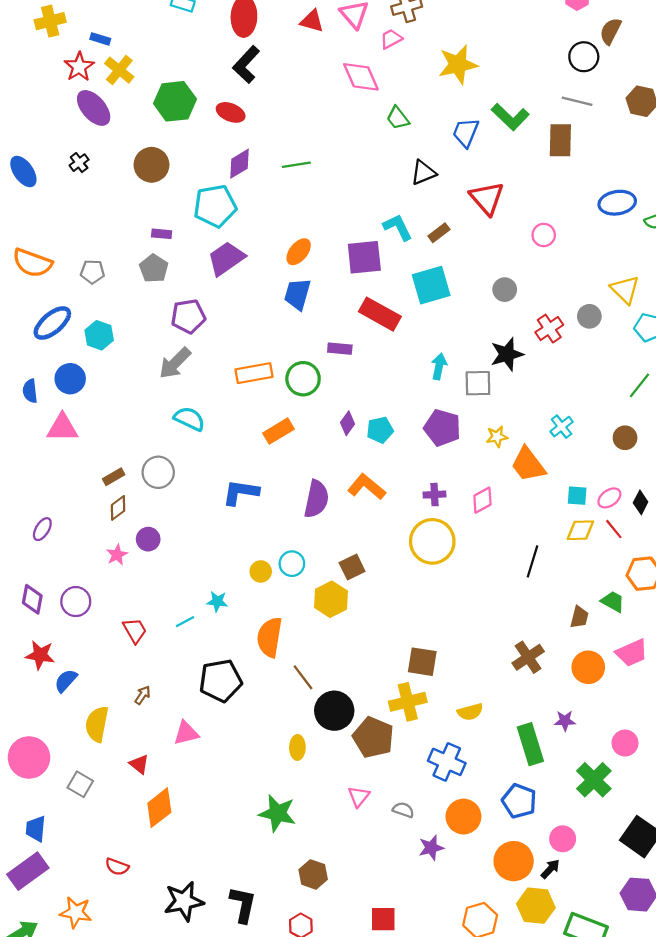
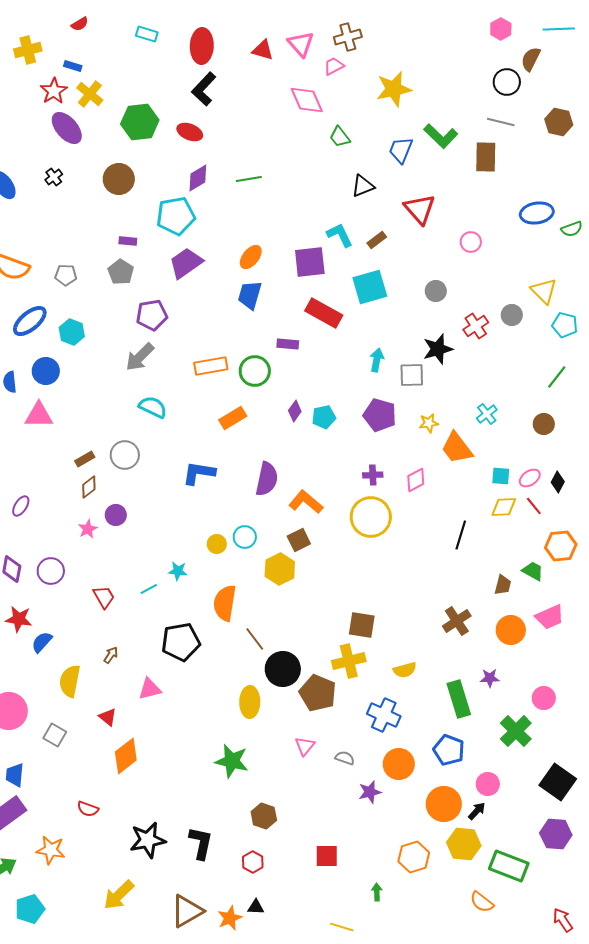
orange L-shape: (367, 487) -> (306, 502), moved
yellow ellipse: (297, 747) -> (250, 702), size x1.4

